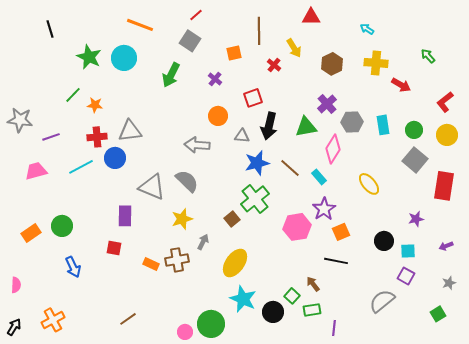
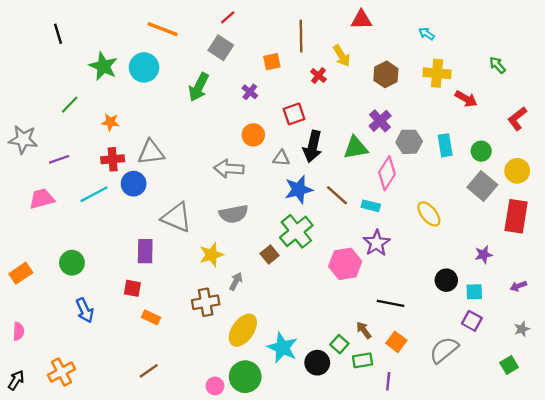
green line: (73, 95) -> (70, 105), moved
yellow circle: (447, 135) -> (517, 171), moved
cyan rectangle: (319, 177) -> (371, 206), turned -35
gray semicircle: (187, 181) -> (234, 214), moved, turned 125
orange square: (341, 232) -> (396, 342), moved, turned -30
orange rectangle: (31, 233) -> (21, 273), moved
yellow ellipse: (235, 263) -> (243, 330), moved
orange rectangle: (151, 264) -> (151, 317), moved

